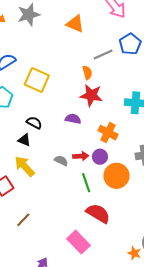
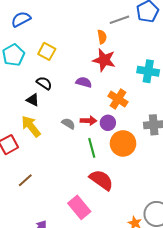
yellow square: (37, 80) -> (47, 51), moved, size x0.7

